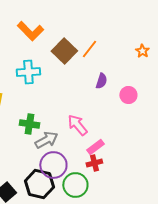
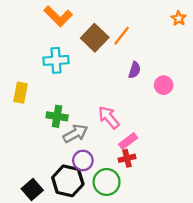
orange star: (142, 51) -> (179, 18), moved
purple circle: (53, 165) -> (83, 160), size x0.7

